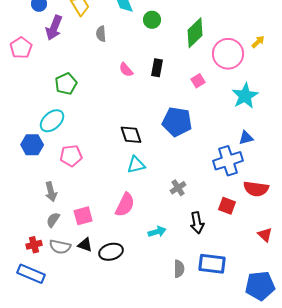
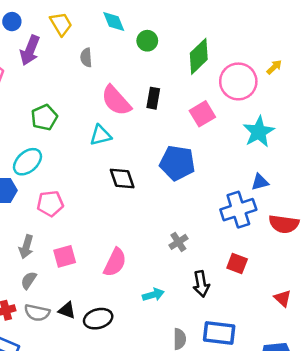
pink semicircle: (126, 70) -> (116, 101), size x1.8
pink square: (198, 81) -> (202, 114), size x1.5
cyan triangle: (136, 165) -> (101, 135), moved
red semicircle: (256, 189) -> (284, 224), moved
gray arrow: (51, 192) -> (26, 247), turned 30
pink square: (83, 216) -> (65, 256), moved

